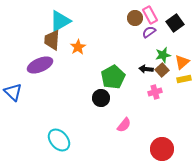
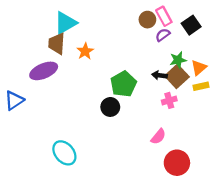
brown square: (162, 70) -> (177, 76), size x1.5
blue triangle: (13, 92) -> (14, 100), turned 42
pink semicircle: (124, 125) -> (158, 136), moved

